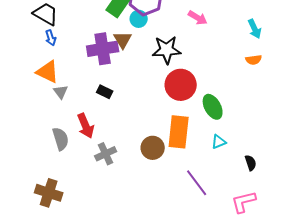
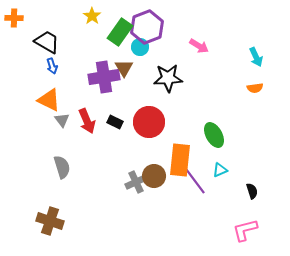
red circle: (181, 85) -> (149, 122), moved
black rectangle: (105, 92) -> (115, 122), moved
red arrow: (86, 126) -> (87, 121), moved
gray cross: (106, 154) -> (136, 182), moved
purple line: (197, 183) -> (195, 181), moved

